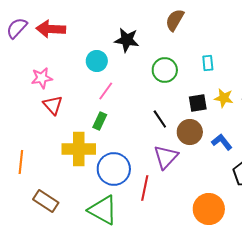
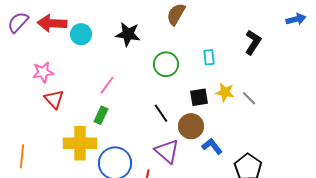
cyan circle: (97, 61) -> (81, 34), moved
blue L-shape: (222, 142) -> (212, 146), moved
purple triangle: (166, 157) -> (167, 151), turned -32

